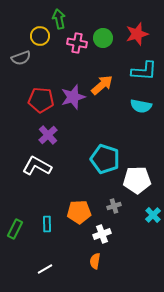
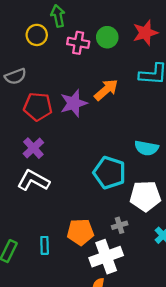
gray semicircle: (21, 58) -> (15, 76), moved
cyan semicircle: (141, 106) -> (146, 148), moved
purple cross: (48, 135) -> (33, 148), moved
white cross: (102, 234) -> (106, 257), size x1.6

